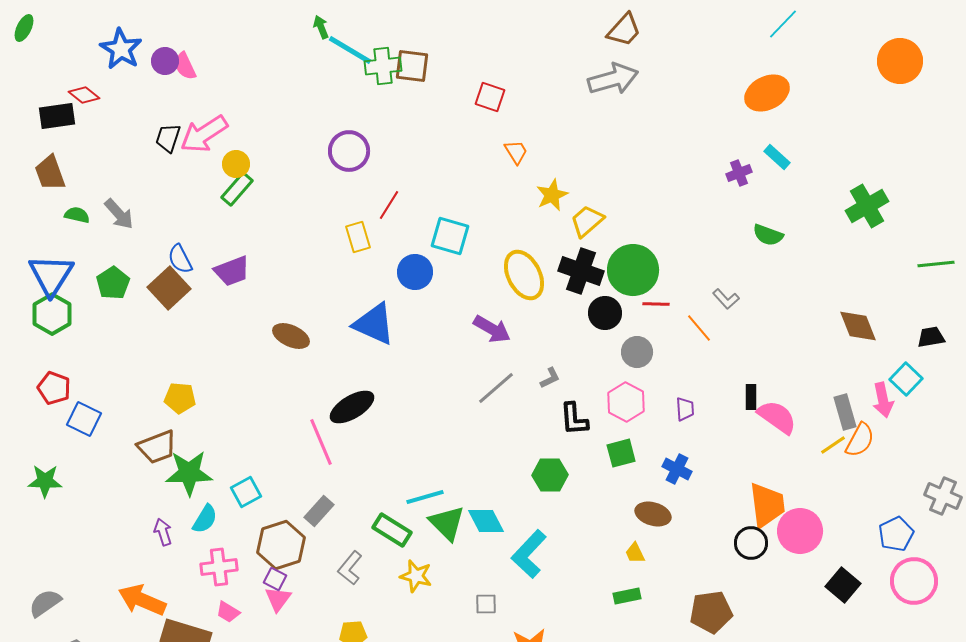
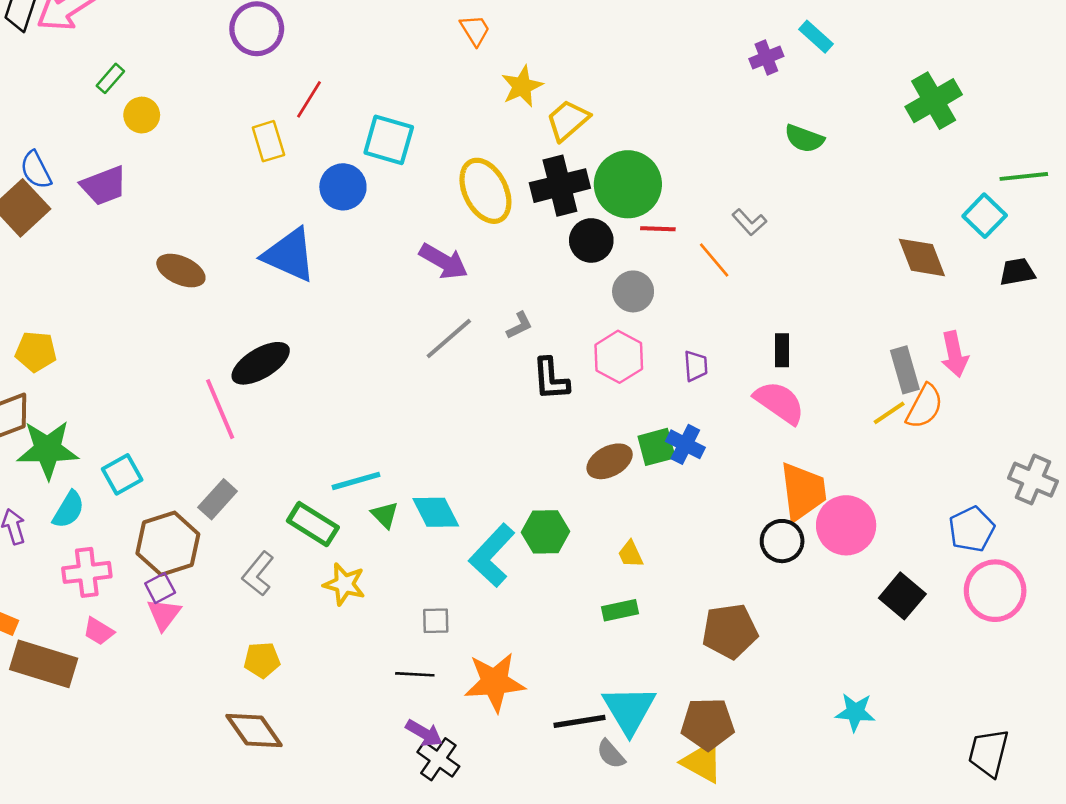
yellow circle: (236, 164) -> (142, 115), moved
green rectangle: (237, 189) -> (110, 78), size x0.7
black cross: (581, 271) -> (560, 186), turned -33
cyan square: (906, 379) -> (985, 216), moved
pink semicircle: (777, 417) -> (779, 403), moved
green square: (621, 453) -> (657, 447), moved
green hexagon: (550, 475) -> (546, 532), moved
brown ellipse: (653, 514) -> (610, 461), moved, turned -44
green triangle: (447, 523) -> (385, 515), size x0.6
purple square: (275, 579) -> (160, 588), turned 35

